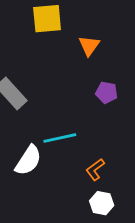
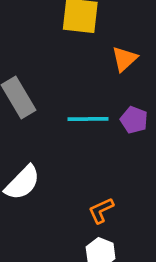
cyan line: (60, 138) -> (88, 119), moved

